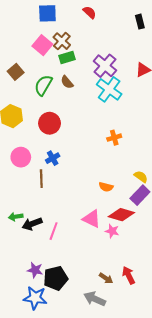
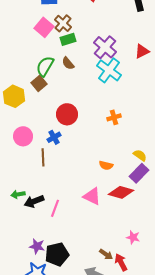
brown square: (16, 72) -> (39, 83), moved
red circle: (50, 123) -> (67, 114), moved
pink star: (112, 231) -> (133, 237), moved
red arrow: (129, 275) -> (121, 262), moved

